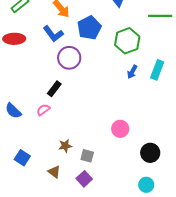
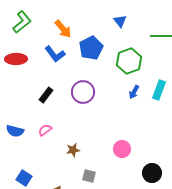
purple circle: (69, 58) -> (83, 92), moved
black rectangle: (54, 89) -> (46, 95), moved
blue semicircle: (13, 111) -> (15, 131), turned -30
brown star: (65, 146) -> (73, 150), moved

